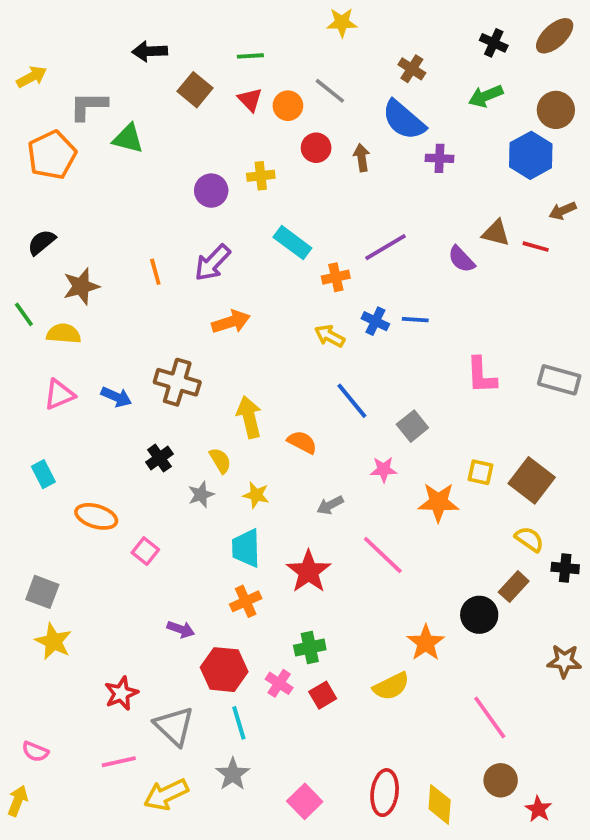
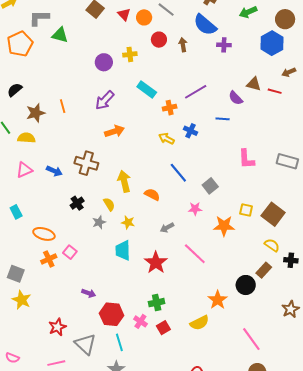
orange line: (155, 272) -> (63, 106), moved
blue line: (415, 320) -> (223, 119), moved
orange cross: (246, 601) -> (49, 259), moved
brown star: (564, 661) -> (291, 309), turned -30

